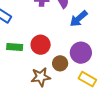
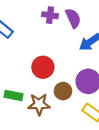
green rectangle: (15, 47) -> (13, 95), moved

